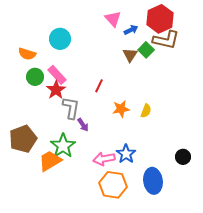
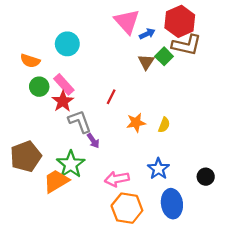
pink triangle: (113, 19) -> (127, 21), size x1.4
gray L-shape: (71, 108) -> (80, 122), turned -30
blue star: (126, 154) -> (158, 169), moved

